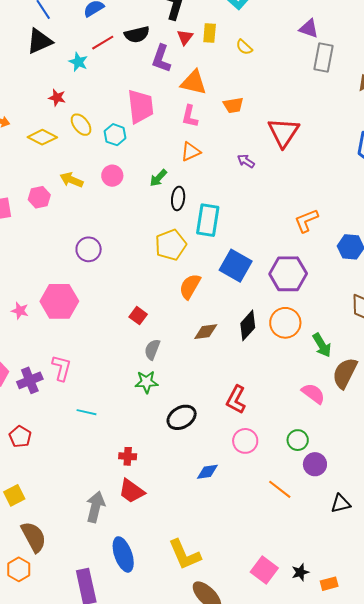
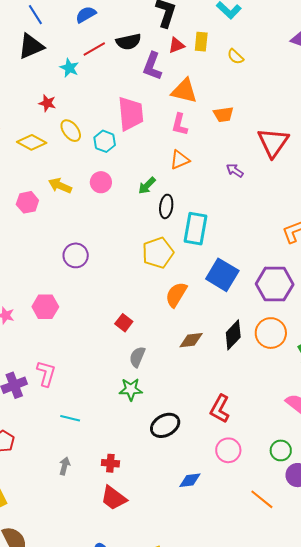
red triangle: (185, 37) -> (176, 45), turned 30
pink hexagon: (59, 301) -> (45, 307), size x0.7
gray arrow: (96, 507) -> (65, 466), moved, size x0.6

